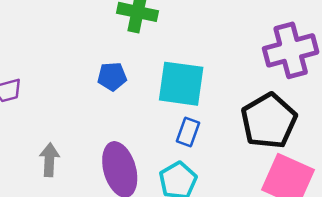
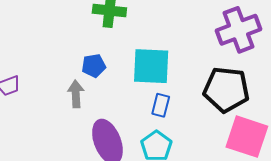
black pentagon: (269, 121) -> (226, 90), turned -30
gray arrow: (49, 160) -> (76, 94), moved

